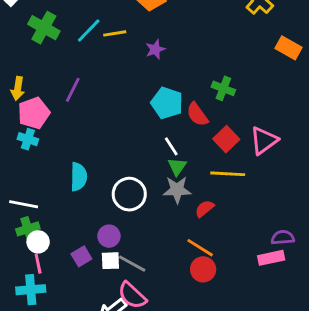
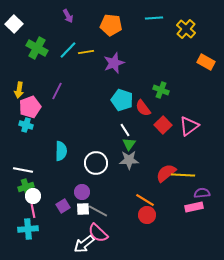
purple star: (155, 49) -> (114, 63), size x1.5
yellow line: (228, 174) -> (183, 175), moved
red semicircle: (205, 209) -> (166, 173), moved, size x1.5

